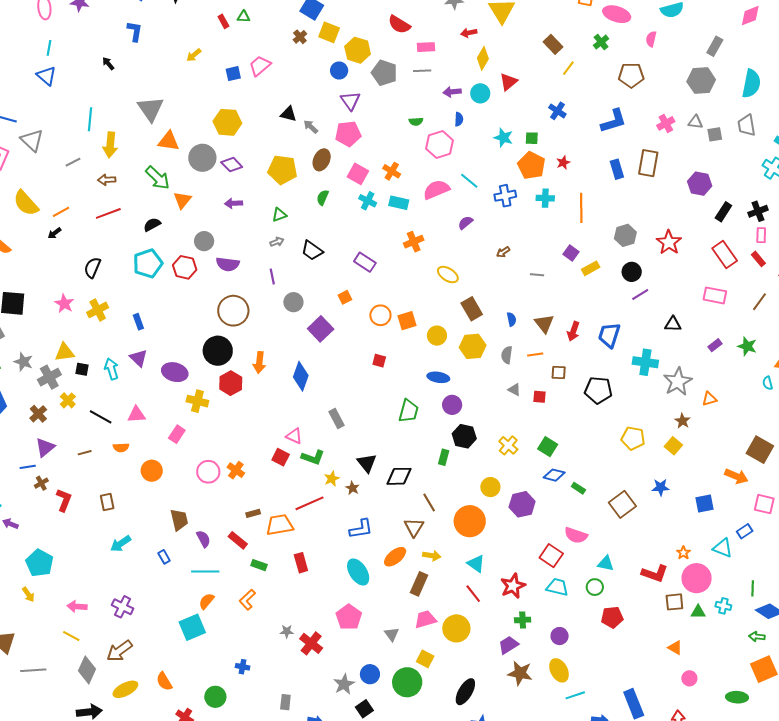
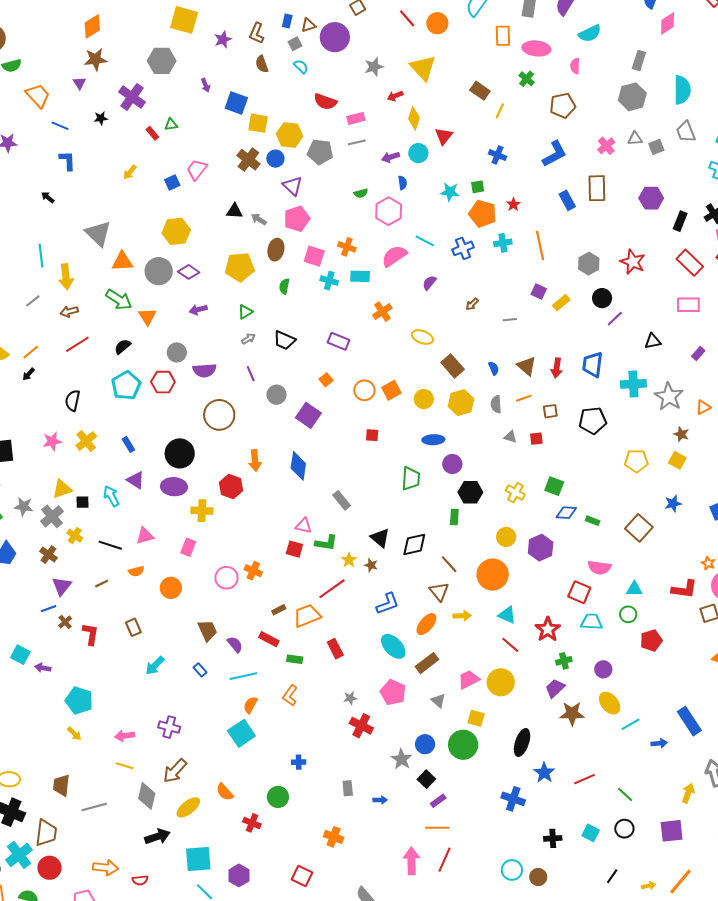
brown cross: (300, 37) -> (248, 160), moved, size x1.6
pink star: (64, 304) -> (52, 441), turned -30
black circle: (218, 351) -> (180, 453), moved
brown rectangle: (419, 584) -> (427, 663), moved, turned 40
gray star: (287, 631) -> (350, 698), moved

